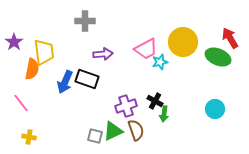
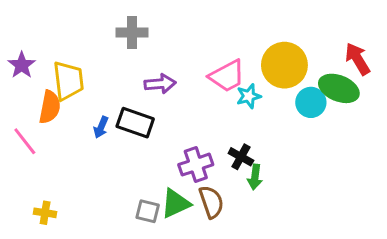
blue arrow: (65, 82) -> (101, 127), size x0.6
pink line: (21, 103) -> (25, 141), moved
cyan circle: (215, 109) -> (311, 102), moved

